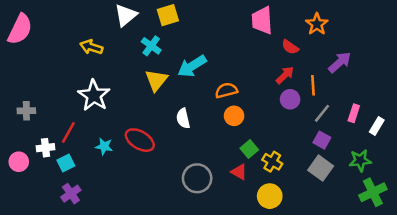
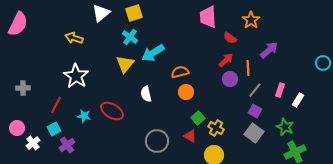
cyan cross: (151, 46) -> (130, 37), moved
white cross: (45, 148) -> (33, 143), moved, turned -32
green star: (360, 160) -> (285, 127), turned 30
purple cross: (71, 194) -> (67, 145), moved

